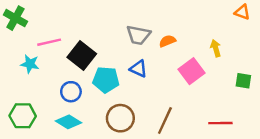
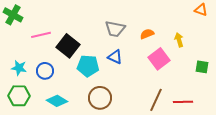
orange semicircle: (167, 41) -> (147, 34), moved
cyan star: (30, 64) -> (19, 68), moved
blue circle: (71, 92) -> (45, 71), moved
brown line: (165, 121) -> (156, 100), moved

